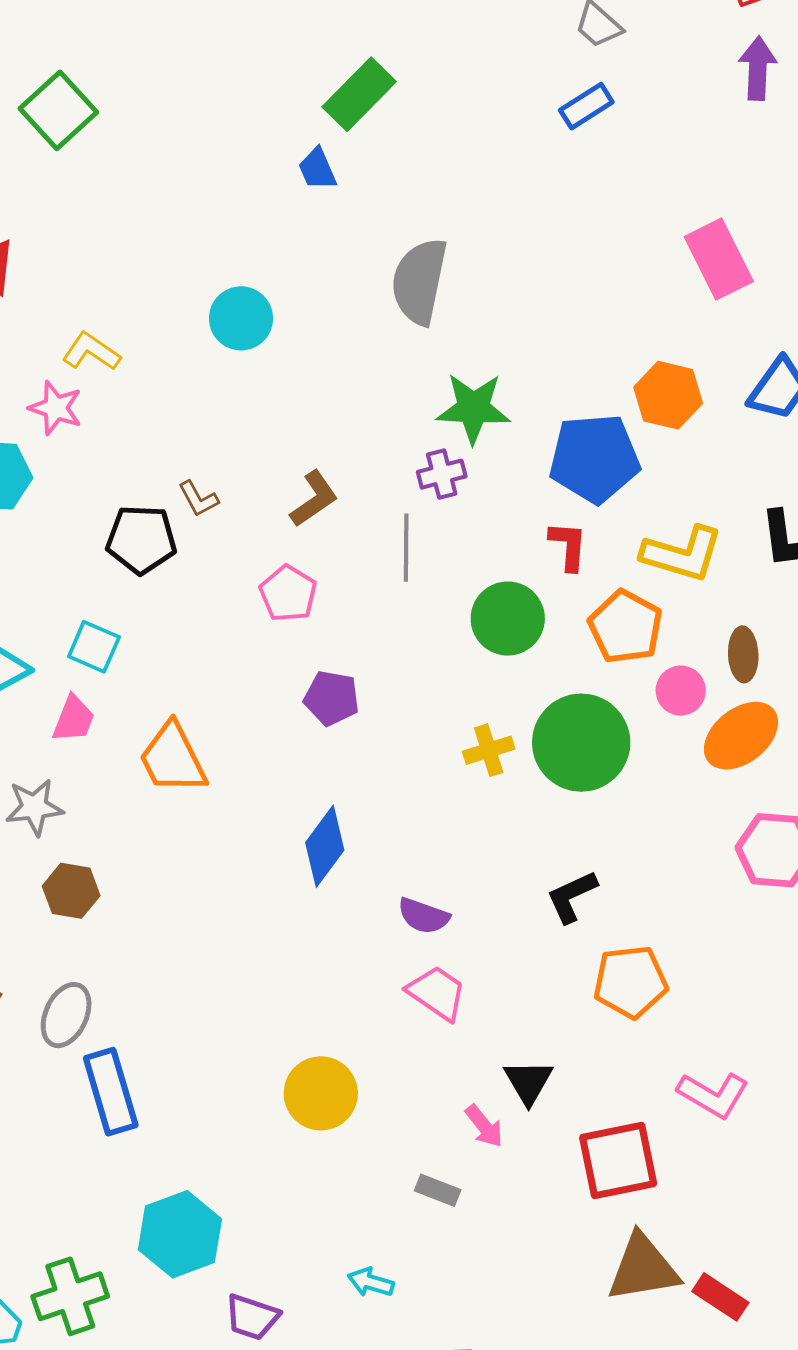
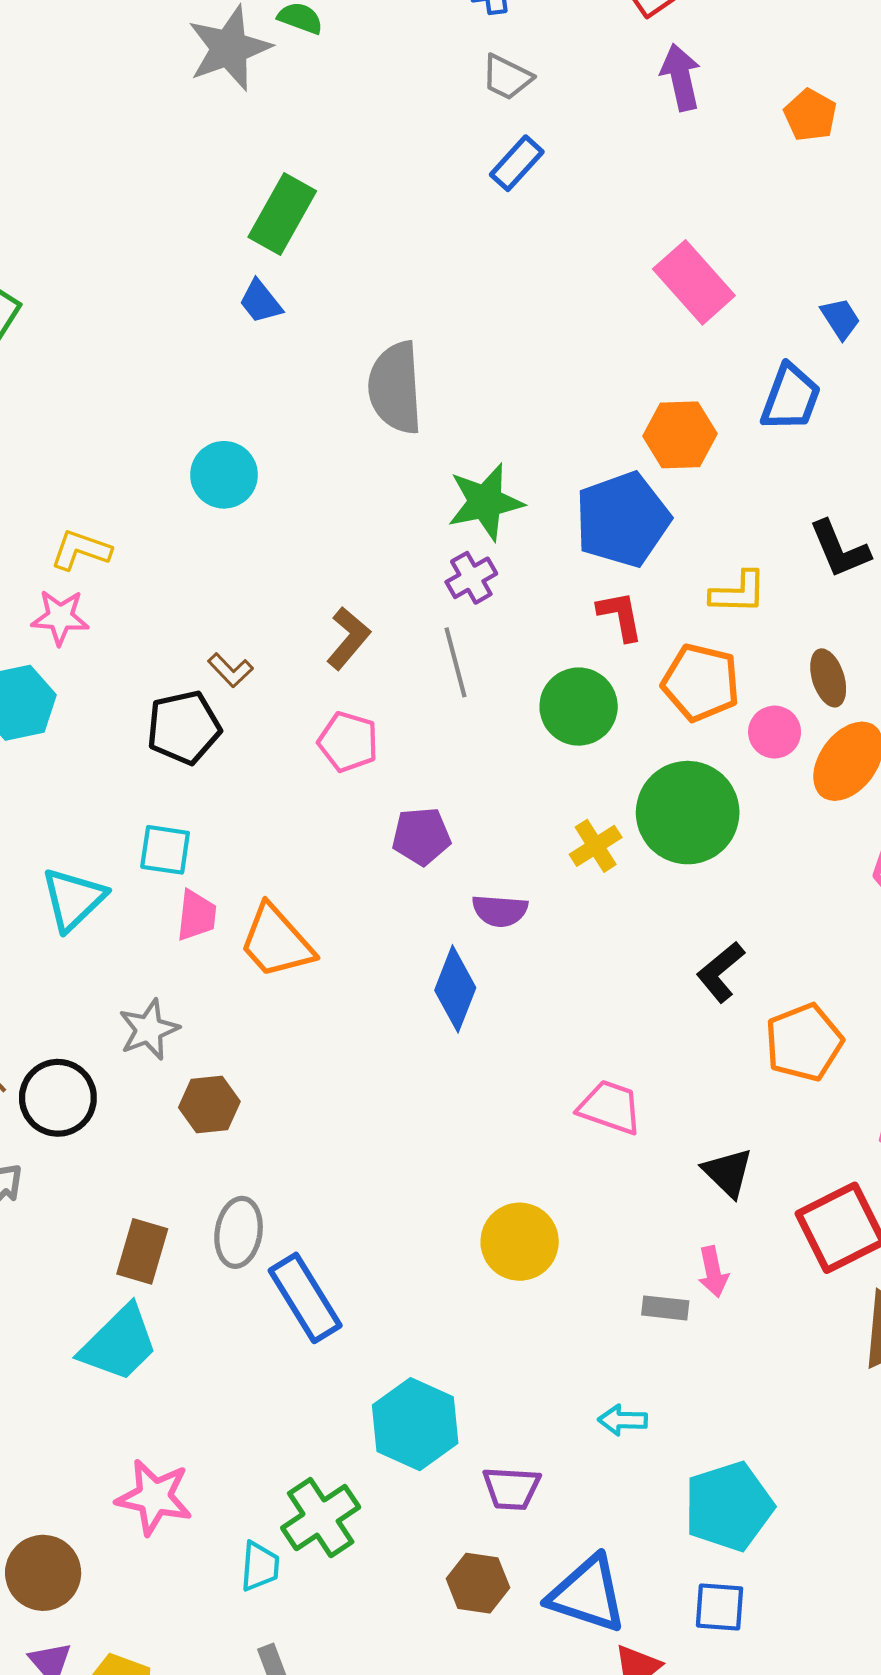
yellow L-shape: (682, 554) -> (738, 592), size x0.7
pink trapezoid: (74, 719) -> (196, 915), moved
purple semicircle: (424, 916) -> (500, 911), moved
pink arrow: (484, 1126) -> (713, 1272), moved, turned 42

